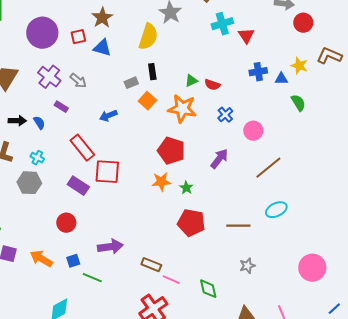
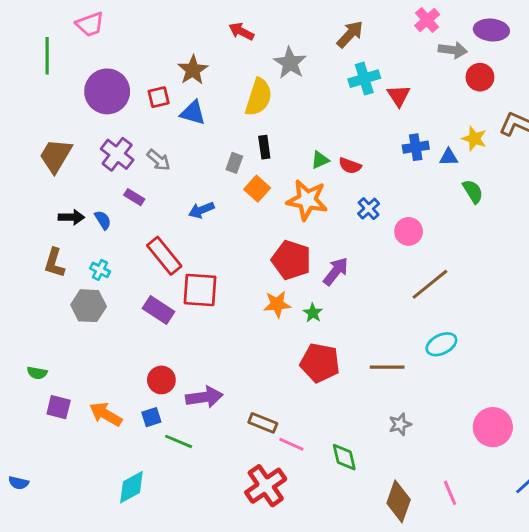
gray rectangle: (131, 83) -> (234, 163), turned -48
purple arrow: (219, 159) -> (336, 271), moved
red circle: (66, 223) -> (161, 380), moved

